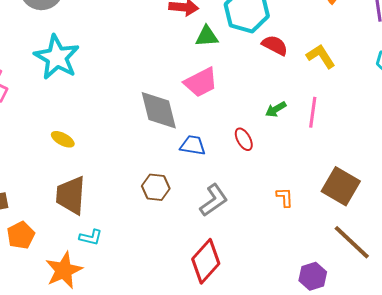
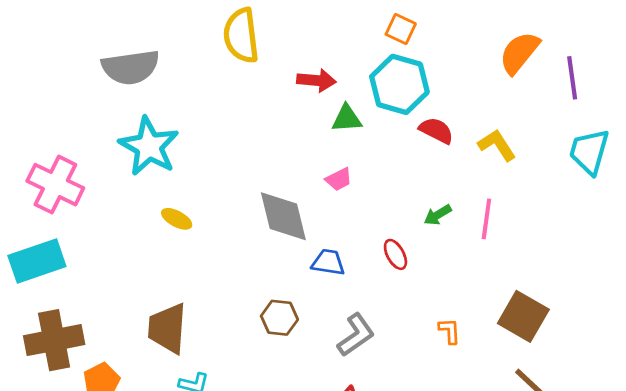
pink trapezoid: (201, 82) -> (339, 179), size x0.6
yellow ellipse: (63, 139) -> (177, 219), moved

